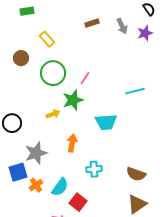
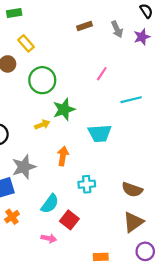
yellow rectangle: (47, 39) -> (26, 43), moved
pink line: (85, 78) -> (102, 74), moved
orange cross: (36, 185) -> (12, 217), moved

